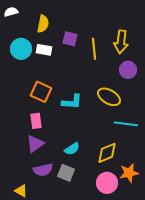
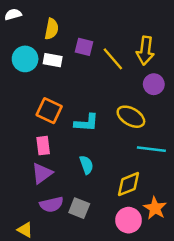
yellow line: (94, 49) -> (113, 59), turned -35
cyan semicircle: (72, 149) -> (86, 165), moved, turned -77
orange star: (129, 173) -> (155, 208), turned -30

